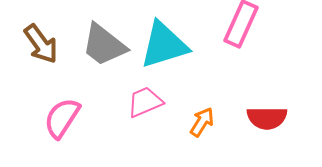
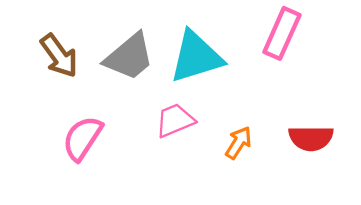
gray trapezoid: (104, 45) -> (129, 57), turned -78

